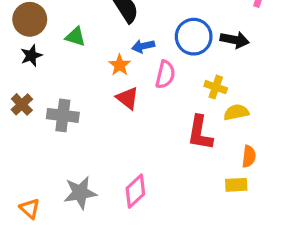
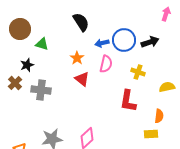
green triangle: (75, 37) -> (42, 44), moved
black arrow: (235, 40) -> (150, 42), turned -30
blue arrow: (143, 46) -> (102, 43), moved
black star: (31, 56) -> (27, 65), moved
yellow semicircle: (236, 112) -> (167, 87), moved

